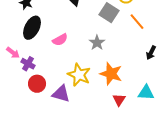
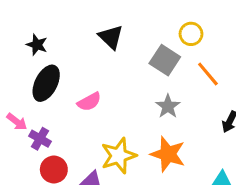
gray star: (97, 43) -> (168, 106), moved
yellow star: (79, 75) -> (119, 156), turned 30

